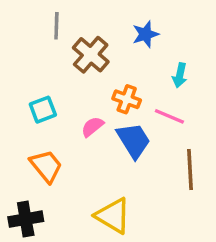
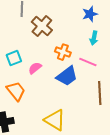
blue star: (145, 34) -> (90, 14), moved
pink semicircle: (92, 127) -> (35, 68), moved
blue trapezoid: (134, 140) -> (67, 76), turned 85

